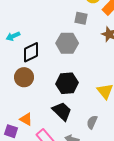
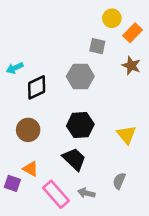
brown circle: (24, 77) -> (28, 130), moved
gray semicircle: (92, 122) -> (119, 181), moved

